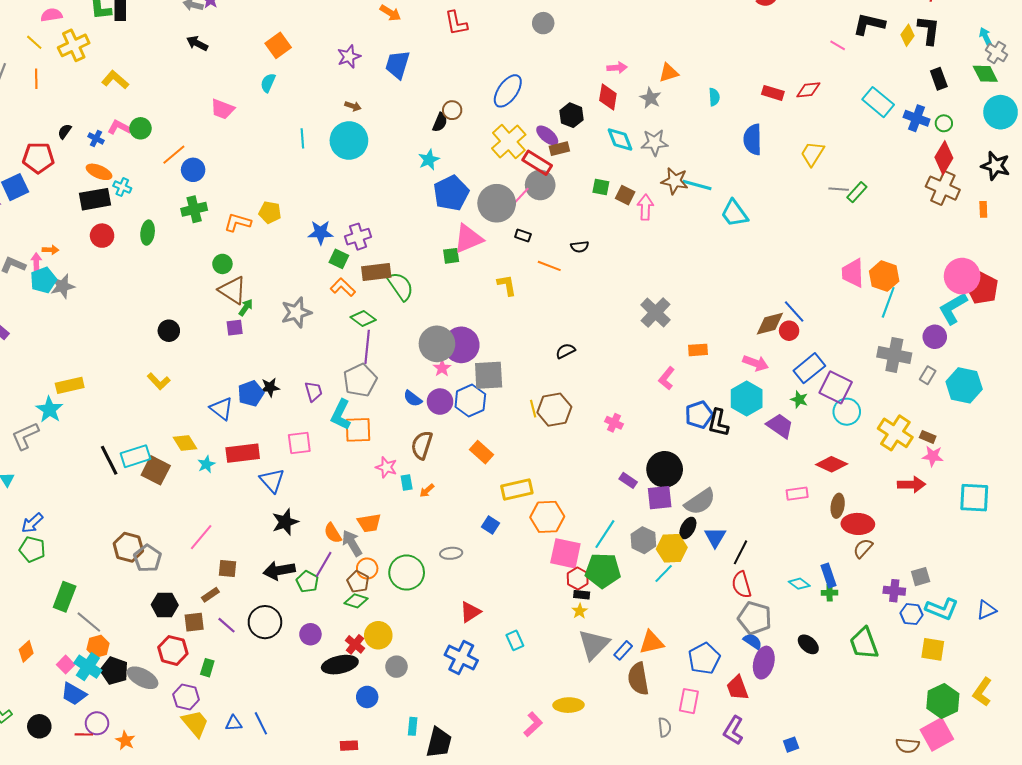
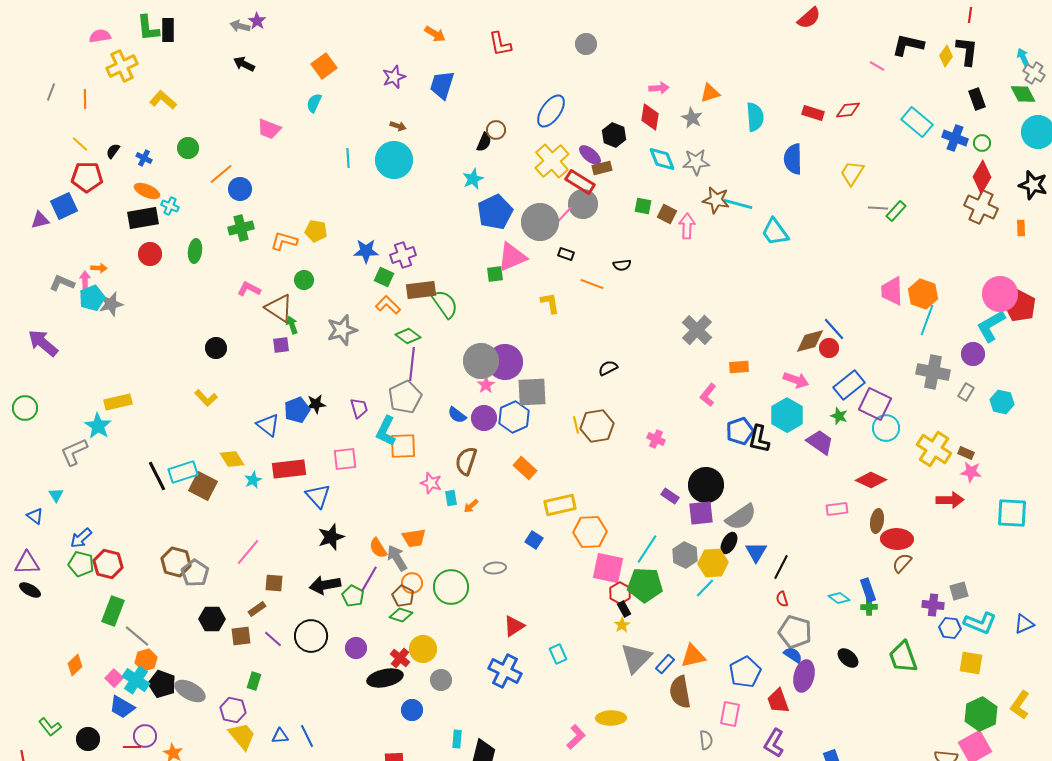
yellow line: (34, 42) -> (80, 144), moved
cyan semicircle: (714, 97) -> (755, 117), size x1.6
pink L-shape: (119, 127) -> (249, 289), moved
green circle: (222, 264) -> (304, 280), moved
green arrow: (246, 307) -> (292, 325), turned -54
cyan hexagon: (964, 385) -> (1002, 402), size x0.7
red semicircle: (742, 585) -> (782, 599), size x0.6
black rectangle: (582, 595) -> (624, 609), turned 56
red hexagon: (173, 650) -> (108, 564), moved

